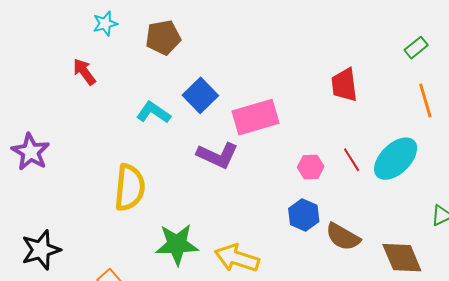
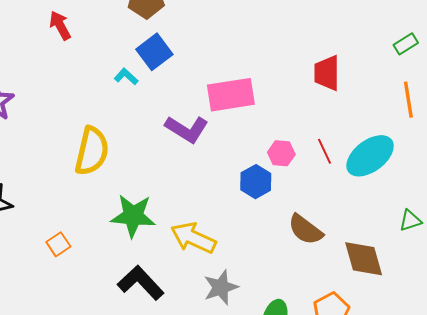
blue square: (200, 95) -> (154, 52), moved
cyan L-shape: (153, 112) -> (126, 77), size x0.7
blue hexagon: (304, 215) -> (256, 182), moved

